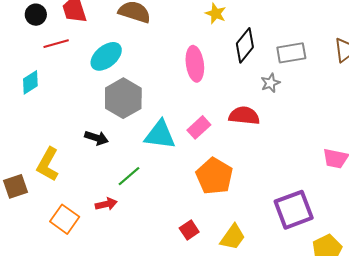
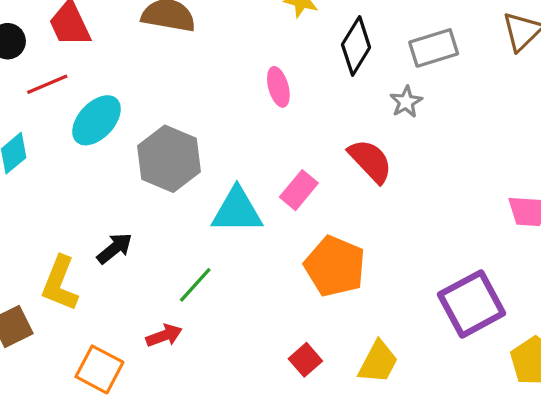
cyan ellipse: (106, 56) -> (96, 120), moved
pink ellipse: (195, 64) -> (278, 87), size x0.7
red semicircle: (244, 116) -> (370, 161), turned 48
black arrow: (96, 138) -> (115, 248), moved, turned -50

